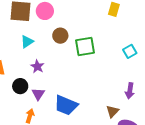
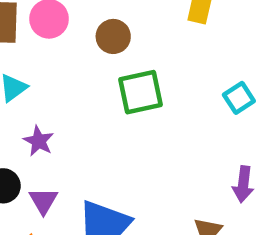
brown circle: (60, 36) -> (113, 36), moved

